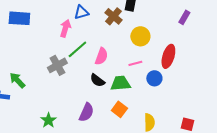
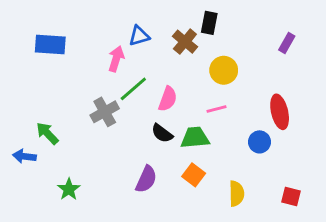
red ellipse: (168, 56) -> (280, 112), moved, turned -30
blue circle: (154, 78) -> (260, 142), moved
green star: (48, 120) -> (69, 189), moved

